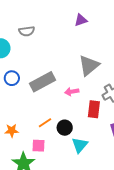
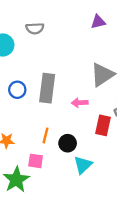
blue circle: (12, 78) -> (17, 90), moved
gray rectangle: (42, 82) -> (47, 88), turned -60
orange line: (45, 123) -> (46, 135), turned -48

